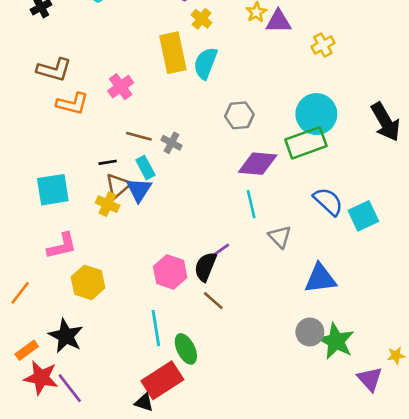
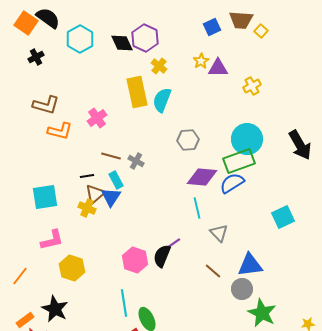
blue semicircle: (328, 201) -> (232, 183), moved, turned -75
brown line: (213, 301) -> (213, 271), moved
gray circle: (310, 332) -> (242, 289), moved

